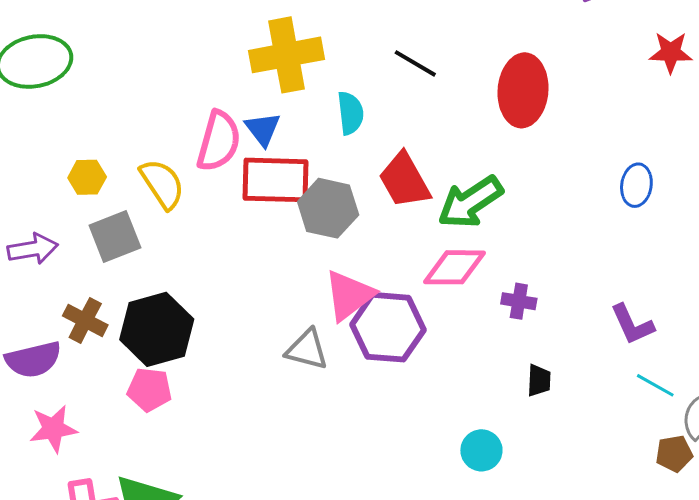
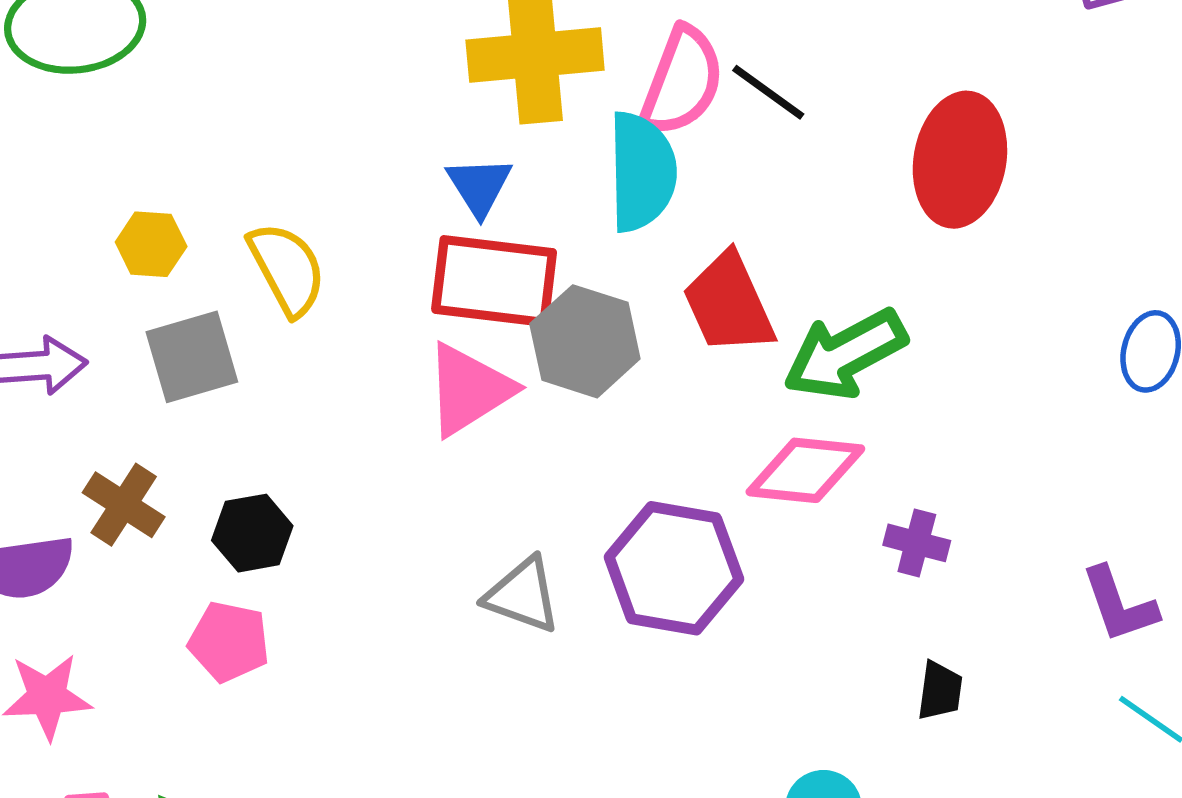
cyan semicircle: (350, 113) -> (642, 172), size x1.5
pink semicircle: (219, 141) -> (682, 81), moved
pink triangle: (349, 295) -> (469, 389), moved
black hexagon: (157, 329) -> (252, 533), size x0.6

